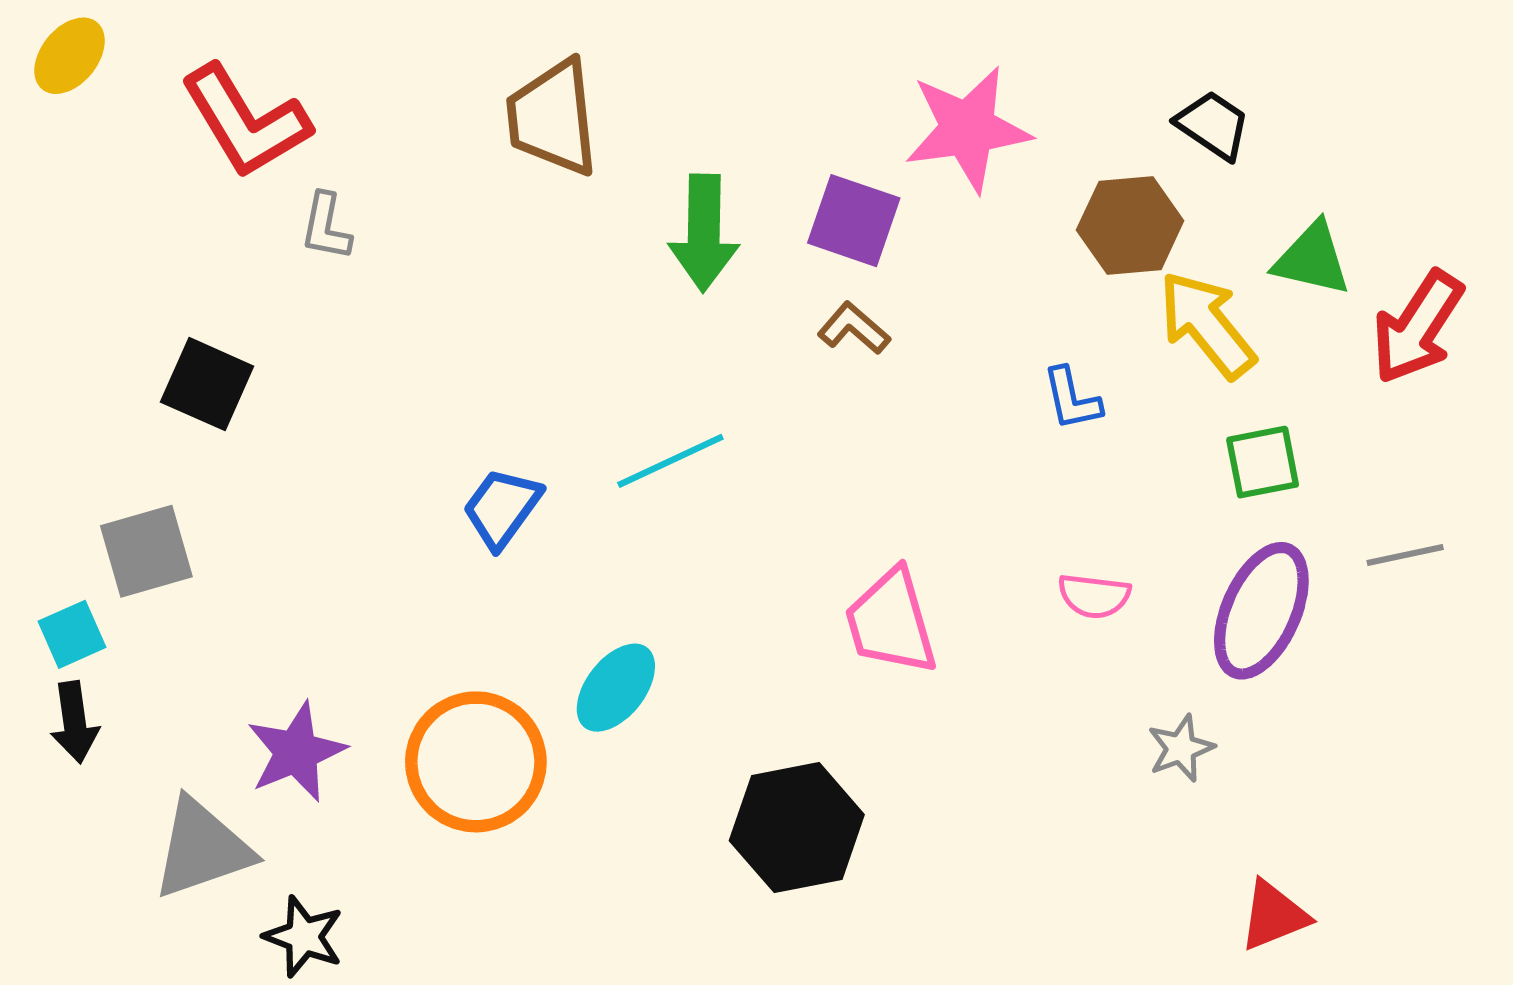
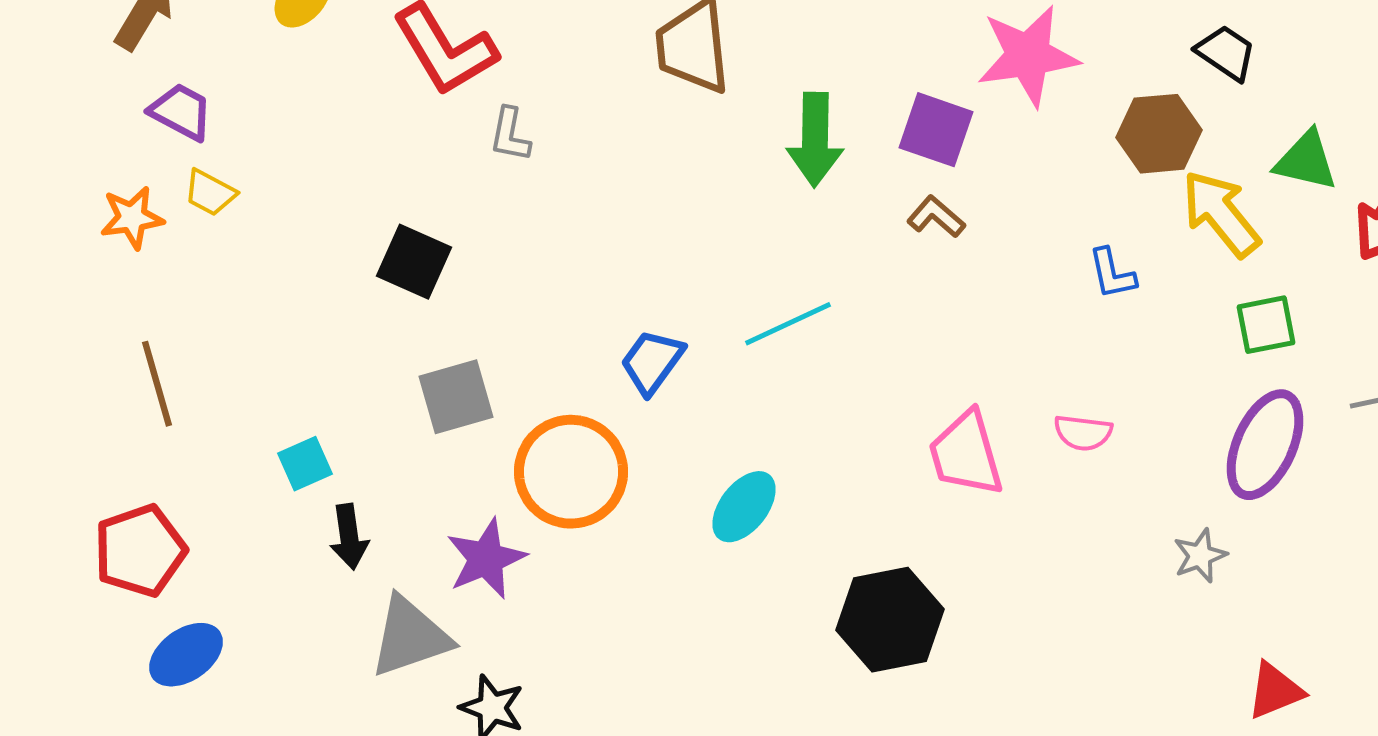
gray square: (146, 551) -> (456, 397), moved
pink semicircle: (1094, 596) -> (1083, 433), moved
black arrow: (74, 722) -> (349, 537), moved
orange circle: (476, 762) -> (571, 472), moved

